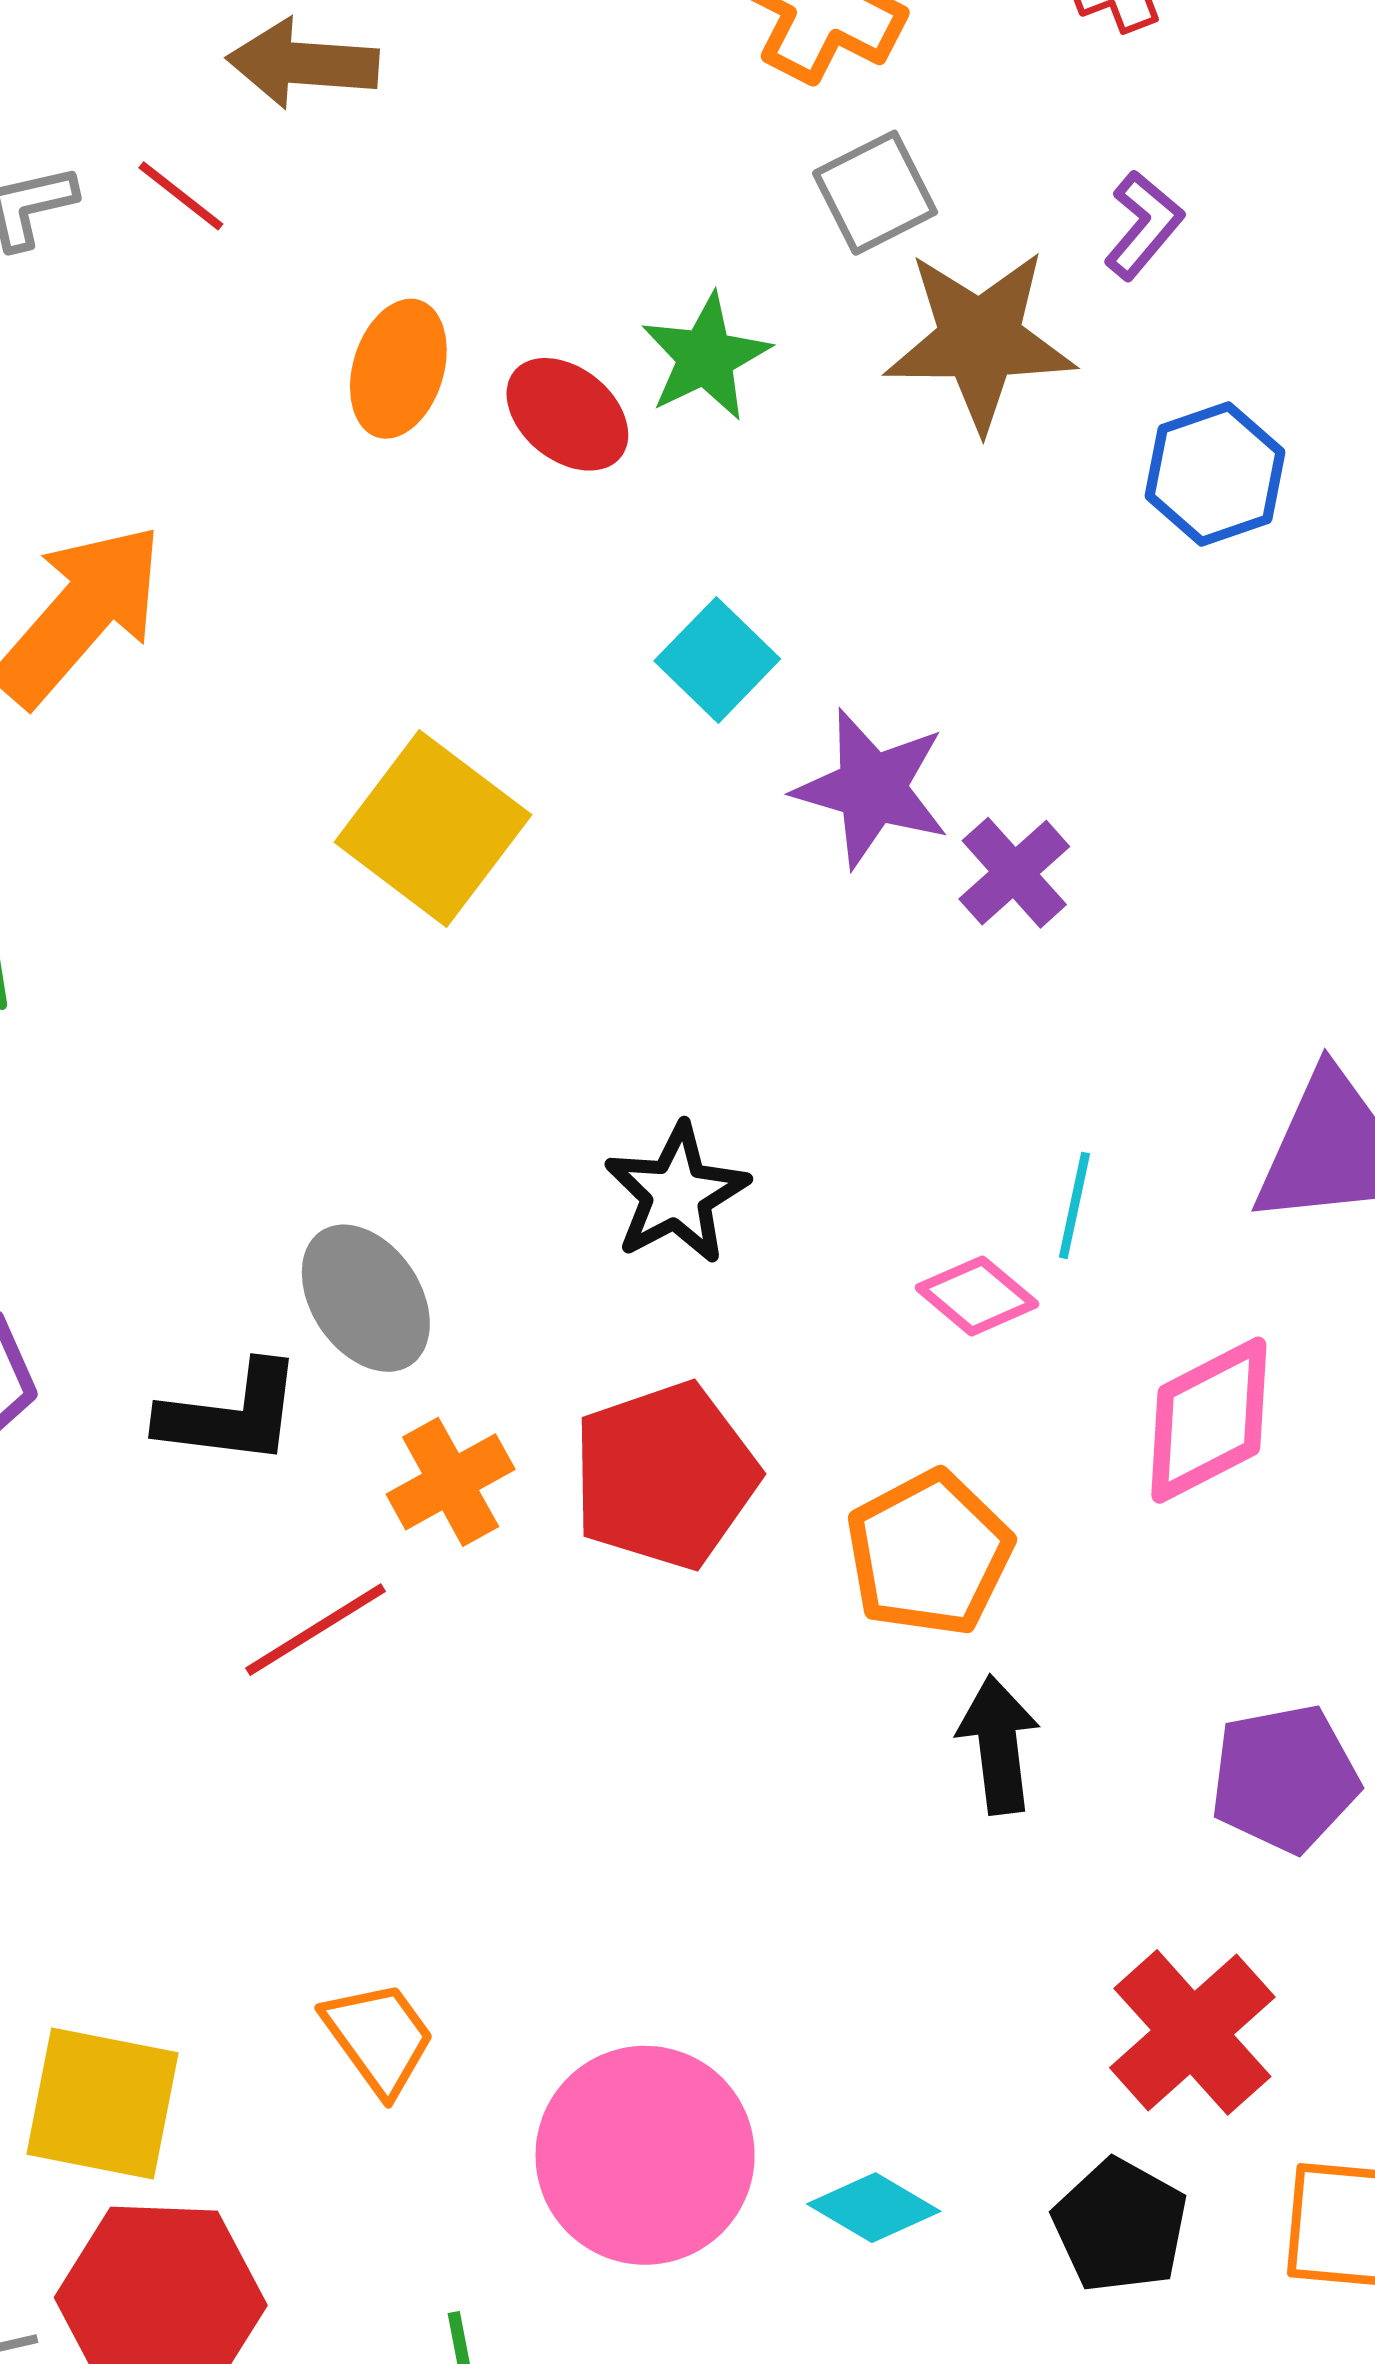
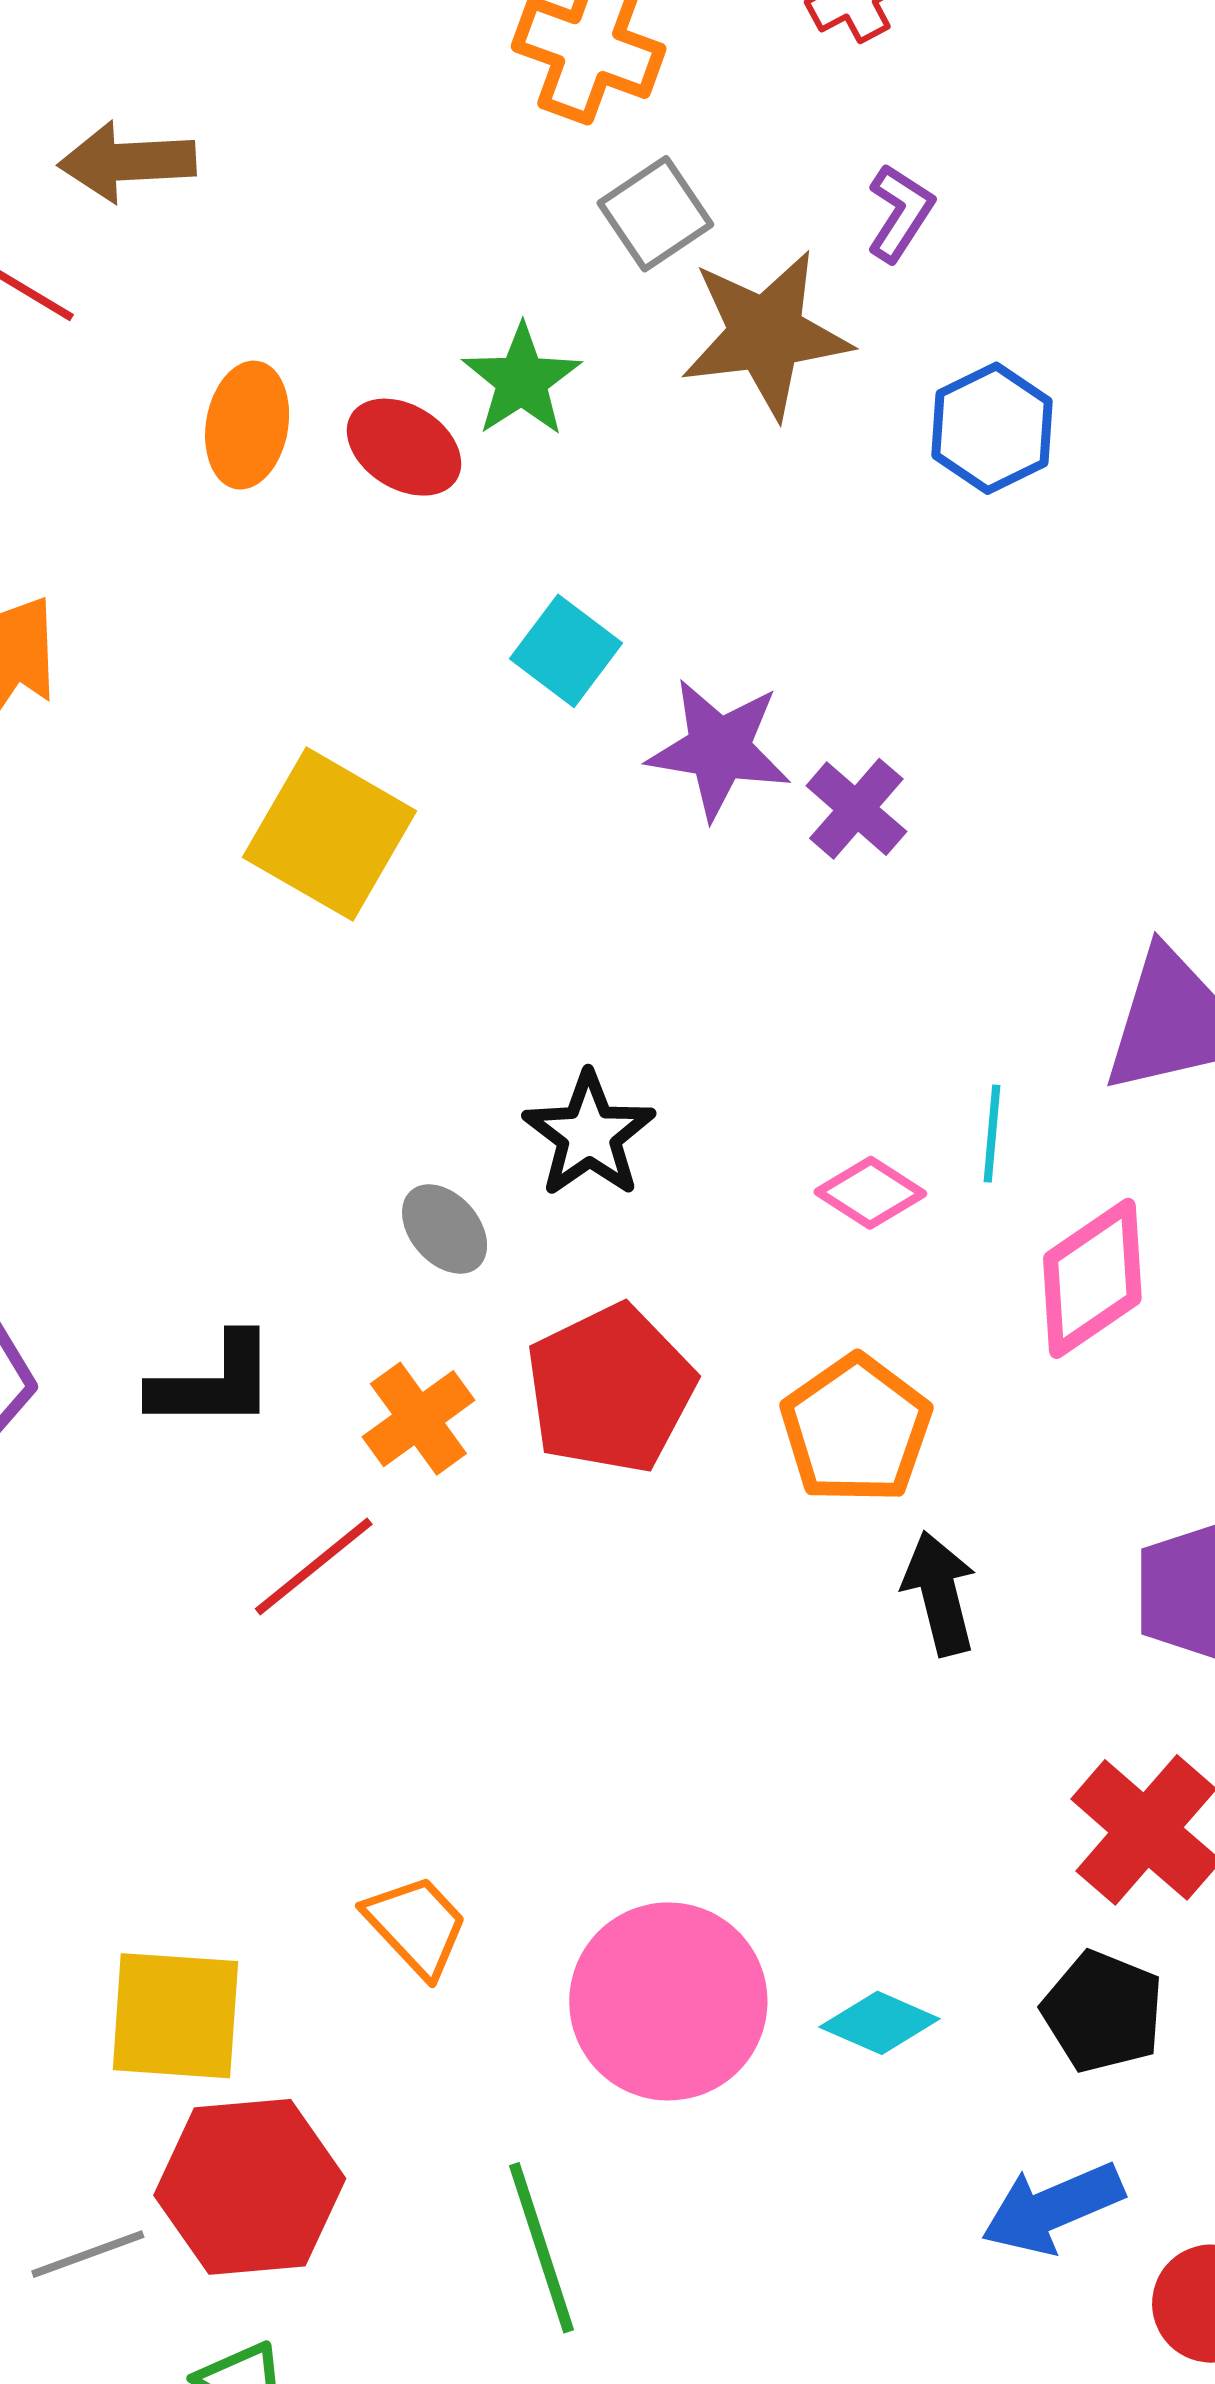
cyan line: (1074, 1205) -> (992, 1134), moved
gray ellipse: (366, 1298) -> (445, 1229), moved, size x0.7

